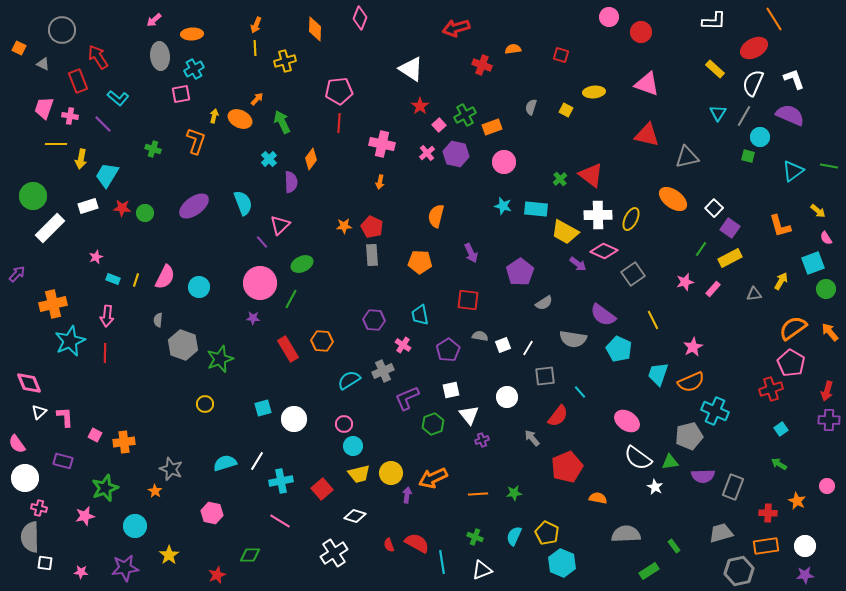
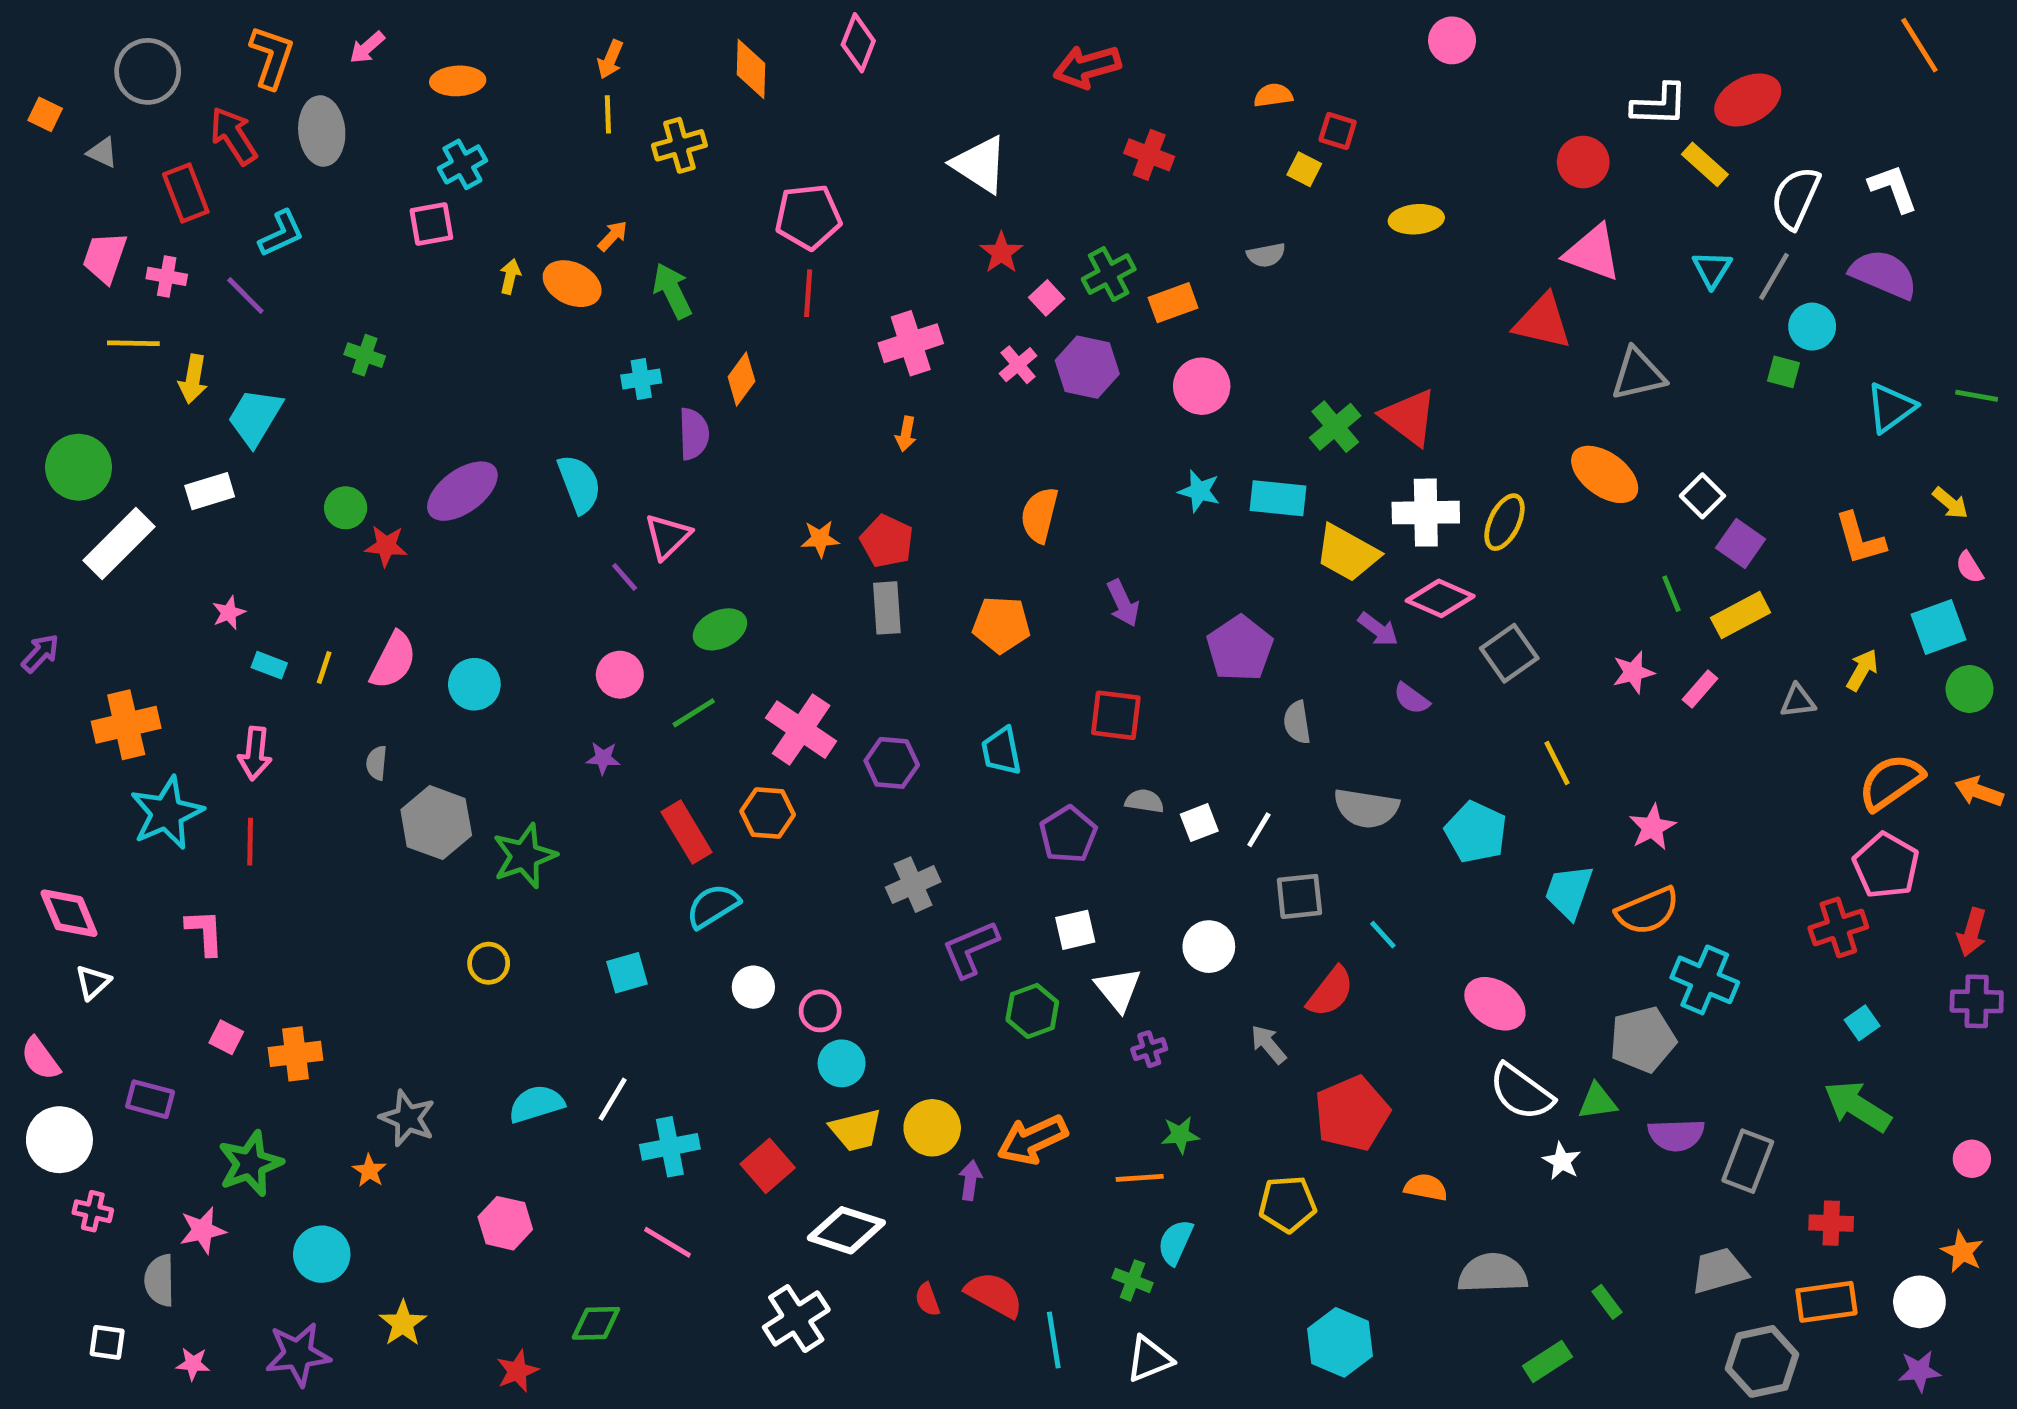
orange line: (774, 19) -> (1919, 45), moved
white L-shape: (714, 21) -> (1659, 105), moved
red circle: (641, 32) -> (1583, 162), moved
red ellipse: (754, 48) -> (1748, 100), moved
orange semicircle: (513, 49) -> (1273, 95), moved
gray ellipse: (160, 56) -> (322, 131), moved
pink triangle: (647, 84) -> (1593, 253), moved
cyan L-shape: (118, 98) -> (281, 234), turned -65
gray semicircle: (531, 107) -> (1266, 255), turned -119
yellow square: (566, 110) -> (1304, 169), moved
orange L-shape: (196, 141) -> (272, 57), moved
pink cross: (382, 144) -> (911, 343), turned -30
cyan cross: (269, 159) -> (641, 379), turned 35
green cross: (560, 179) -> (1335, 427), size x1.5
red star: (122, 208) -> (386, 546), moved
green line: (701, 249) -> (1671, 594), turned -56
pink circle: (260, 283) -> (620, 675), size x0.6
green line: (291, 299) -> (694, 713), turned 30
gray semicircle: (544, 303) -> (1297, 722), turned 114
purple semicircle: (603, 315) -> (1411, 699), moved, size x0.6
orange arrow: (830, 332) -> (1979, 792), turned -30
pink cross: (403, 345) -> (801, 730), moved, size x1.8
cyan semicircle: (349, 380) -> (713, 906), moved
pink L-shape: (65, 417) -> (205, 932), moved
white circle: (294, 419) -> (753, 987), moved, size x0.7
green arrow: (779, 464) -> (1857, 1106), size x1.8
green star: (514, 493) -> (1180, 1135), moved
orange star: (797, 501) -> (1962, 1252), moved
white diamond: (355, 516) -> (846, 1230), size x1.4
yellow pentagon: (547, 533) -> (1287, 1204), moved, turned -30
cyan semicircle: (514, 536) -> (1175, 1242), moved
gray semicircle: (30, 537) -> (160, 1280), moved, size x0.7

